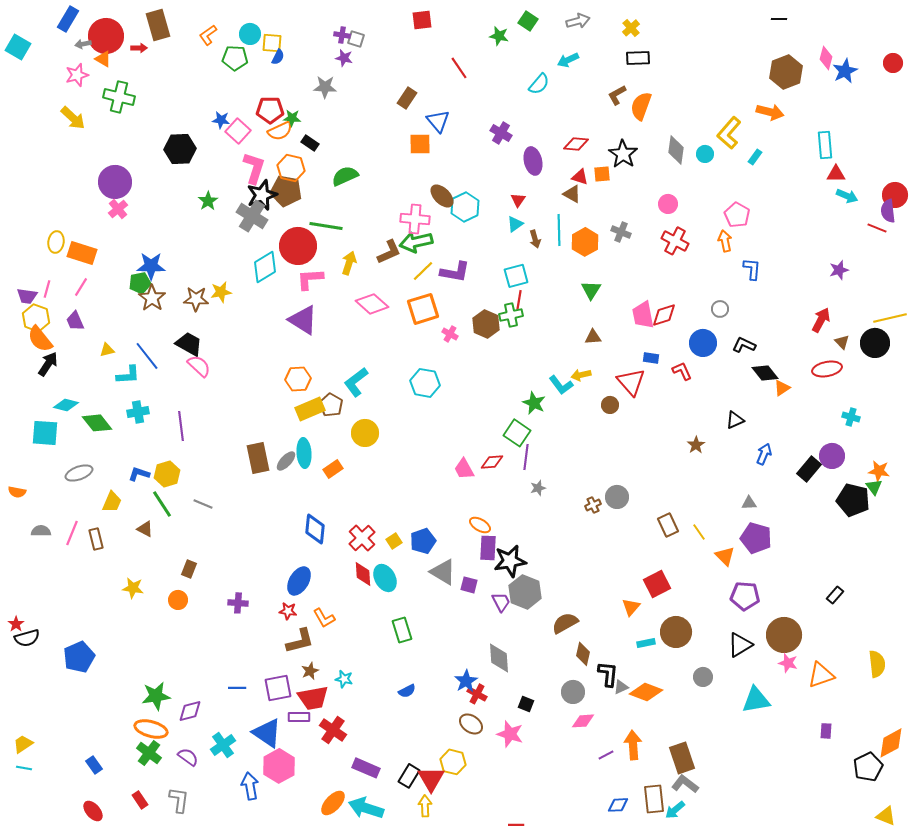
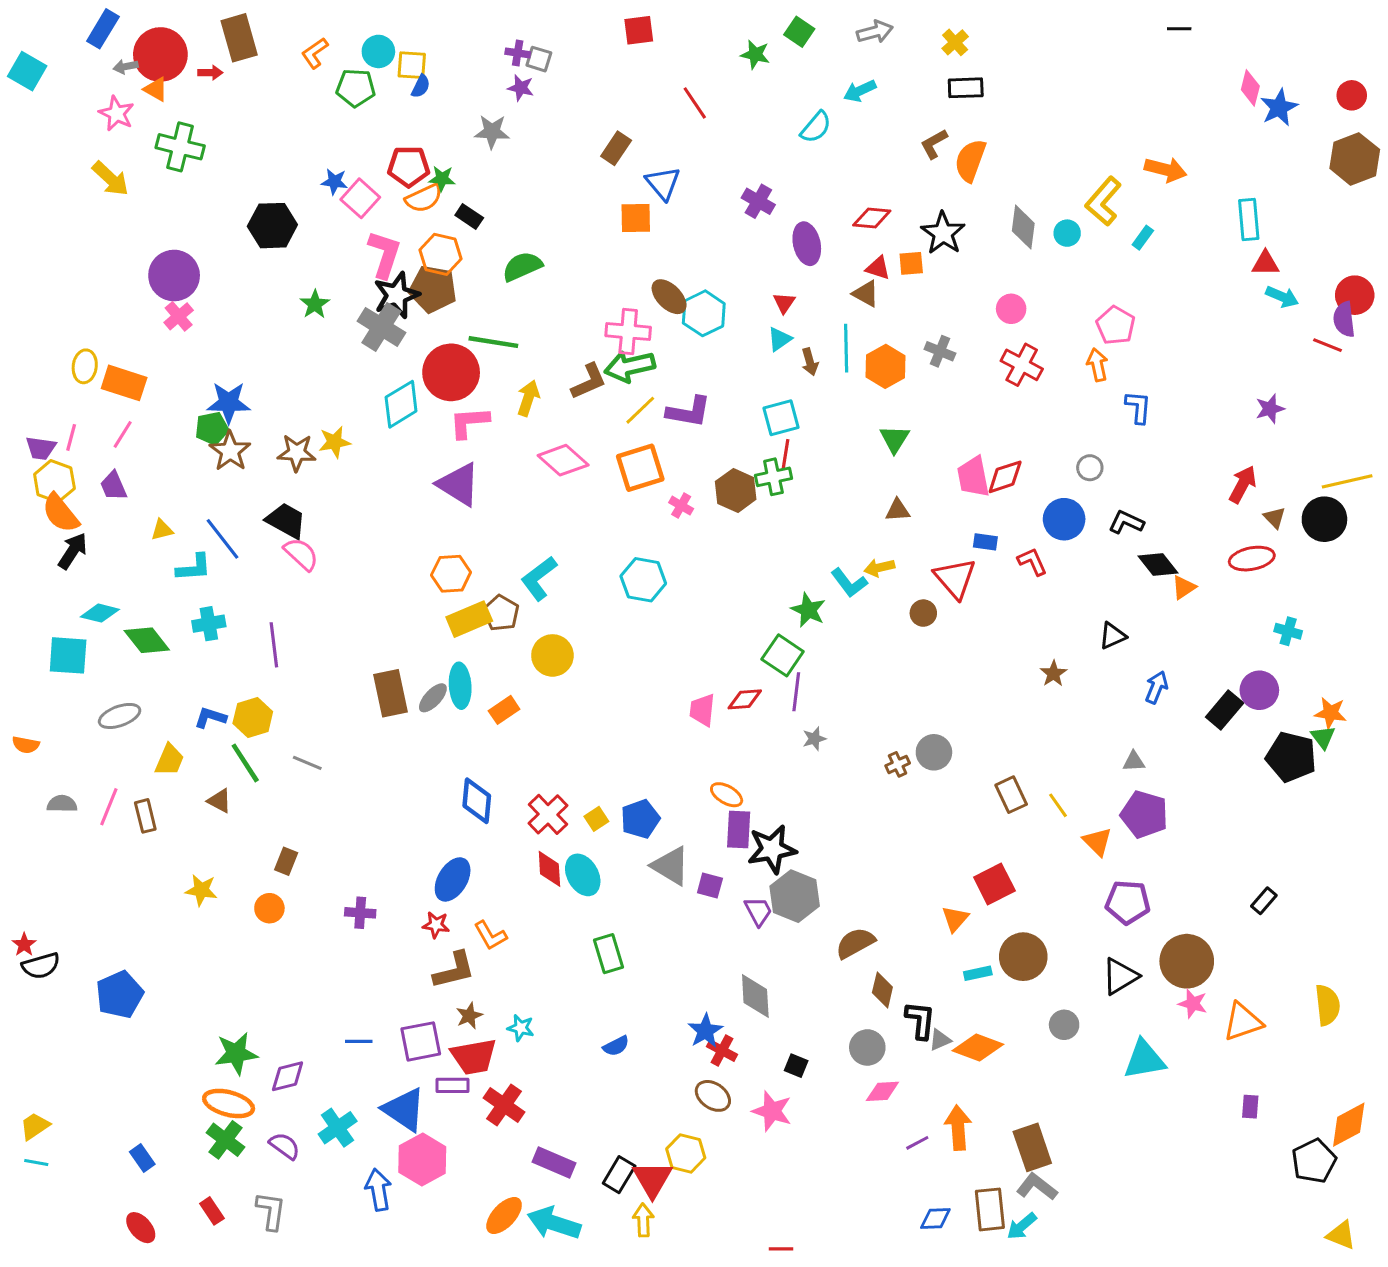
brown hexagon: (786, 72) -> (1355, 159), moved
pink star: (77, 75) -> (117, 114), turned -30
pink trapezoid: (464, 469) -> (702, 710), turned 35

